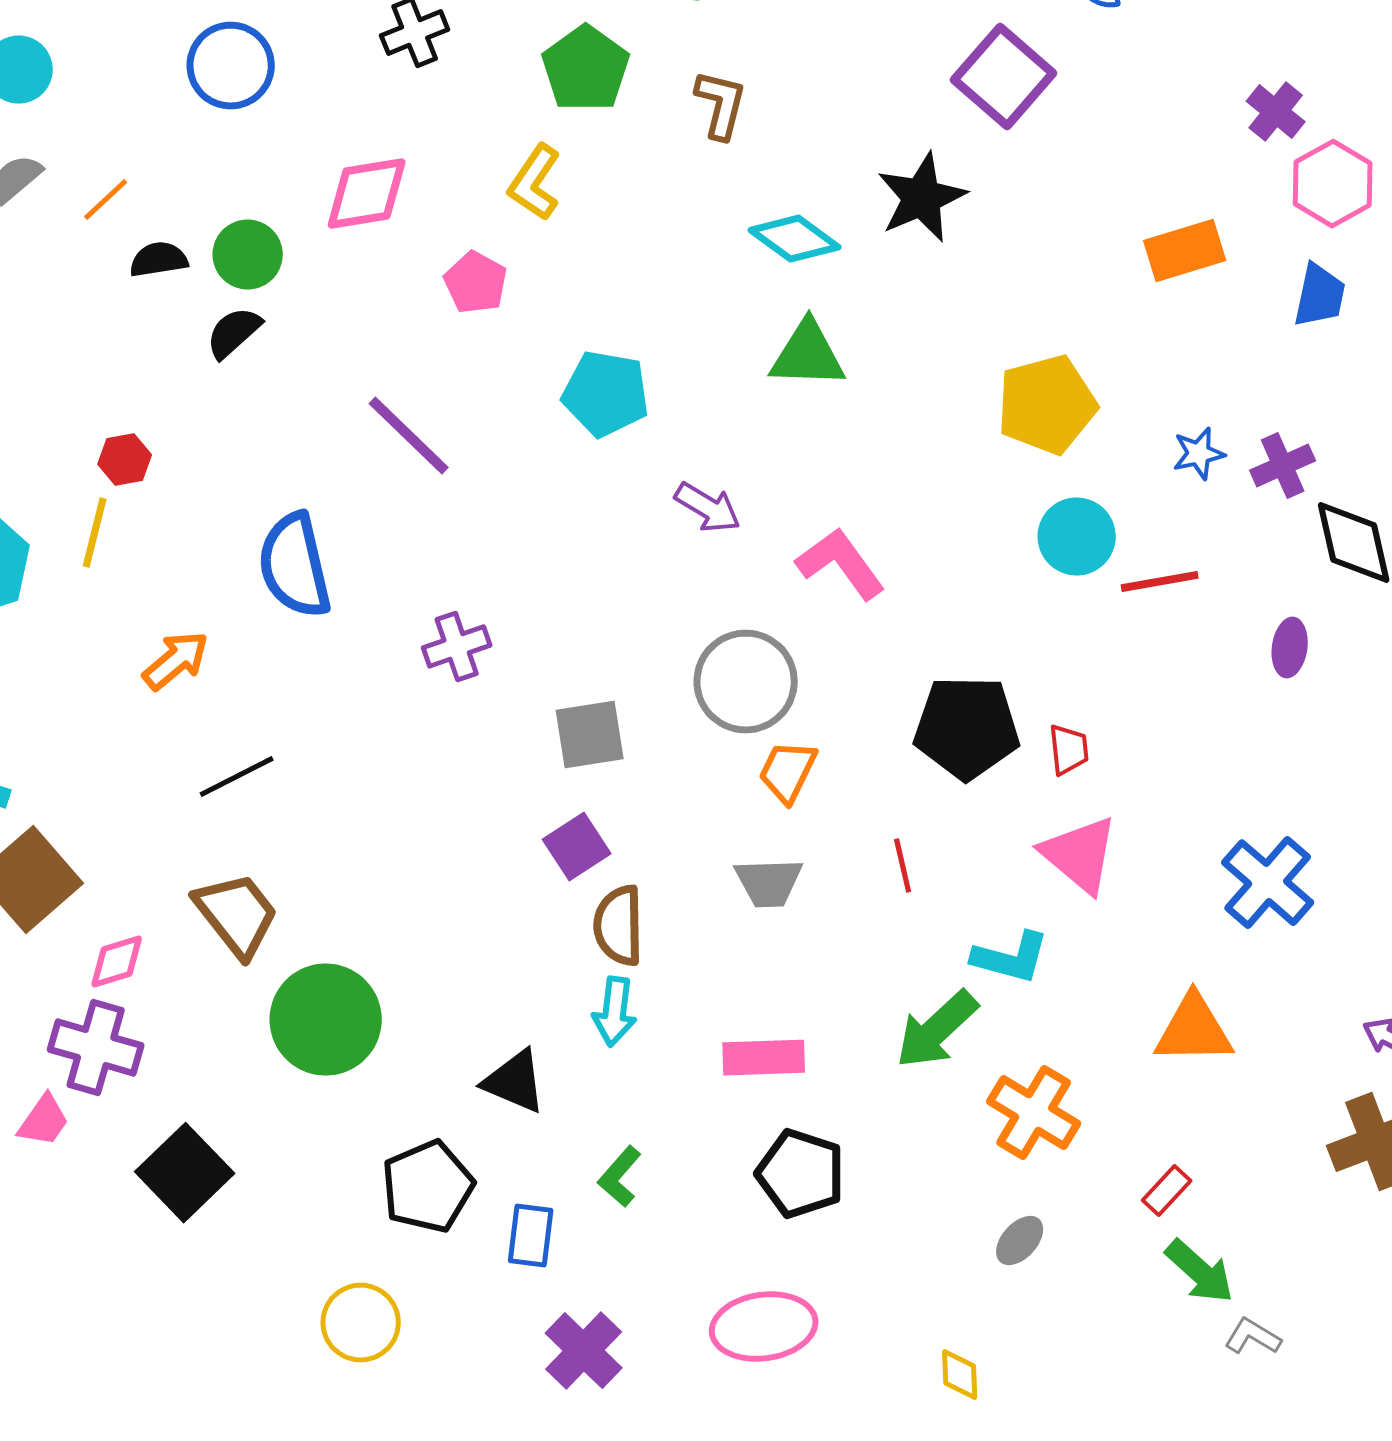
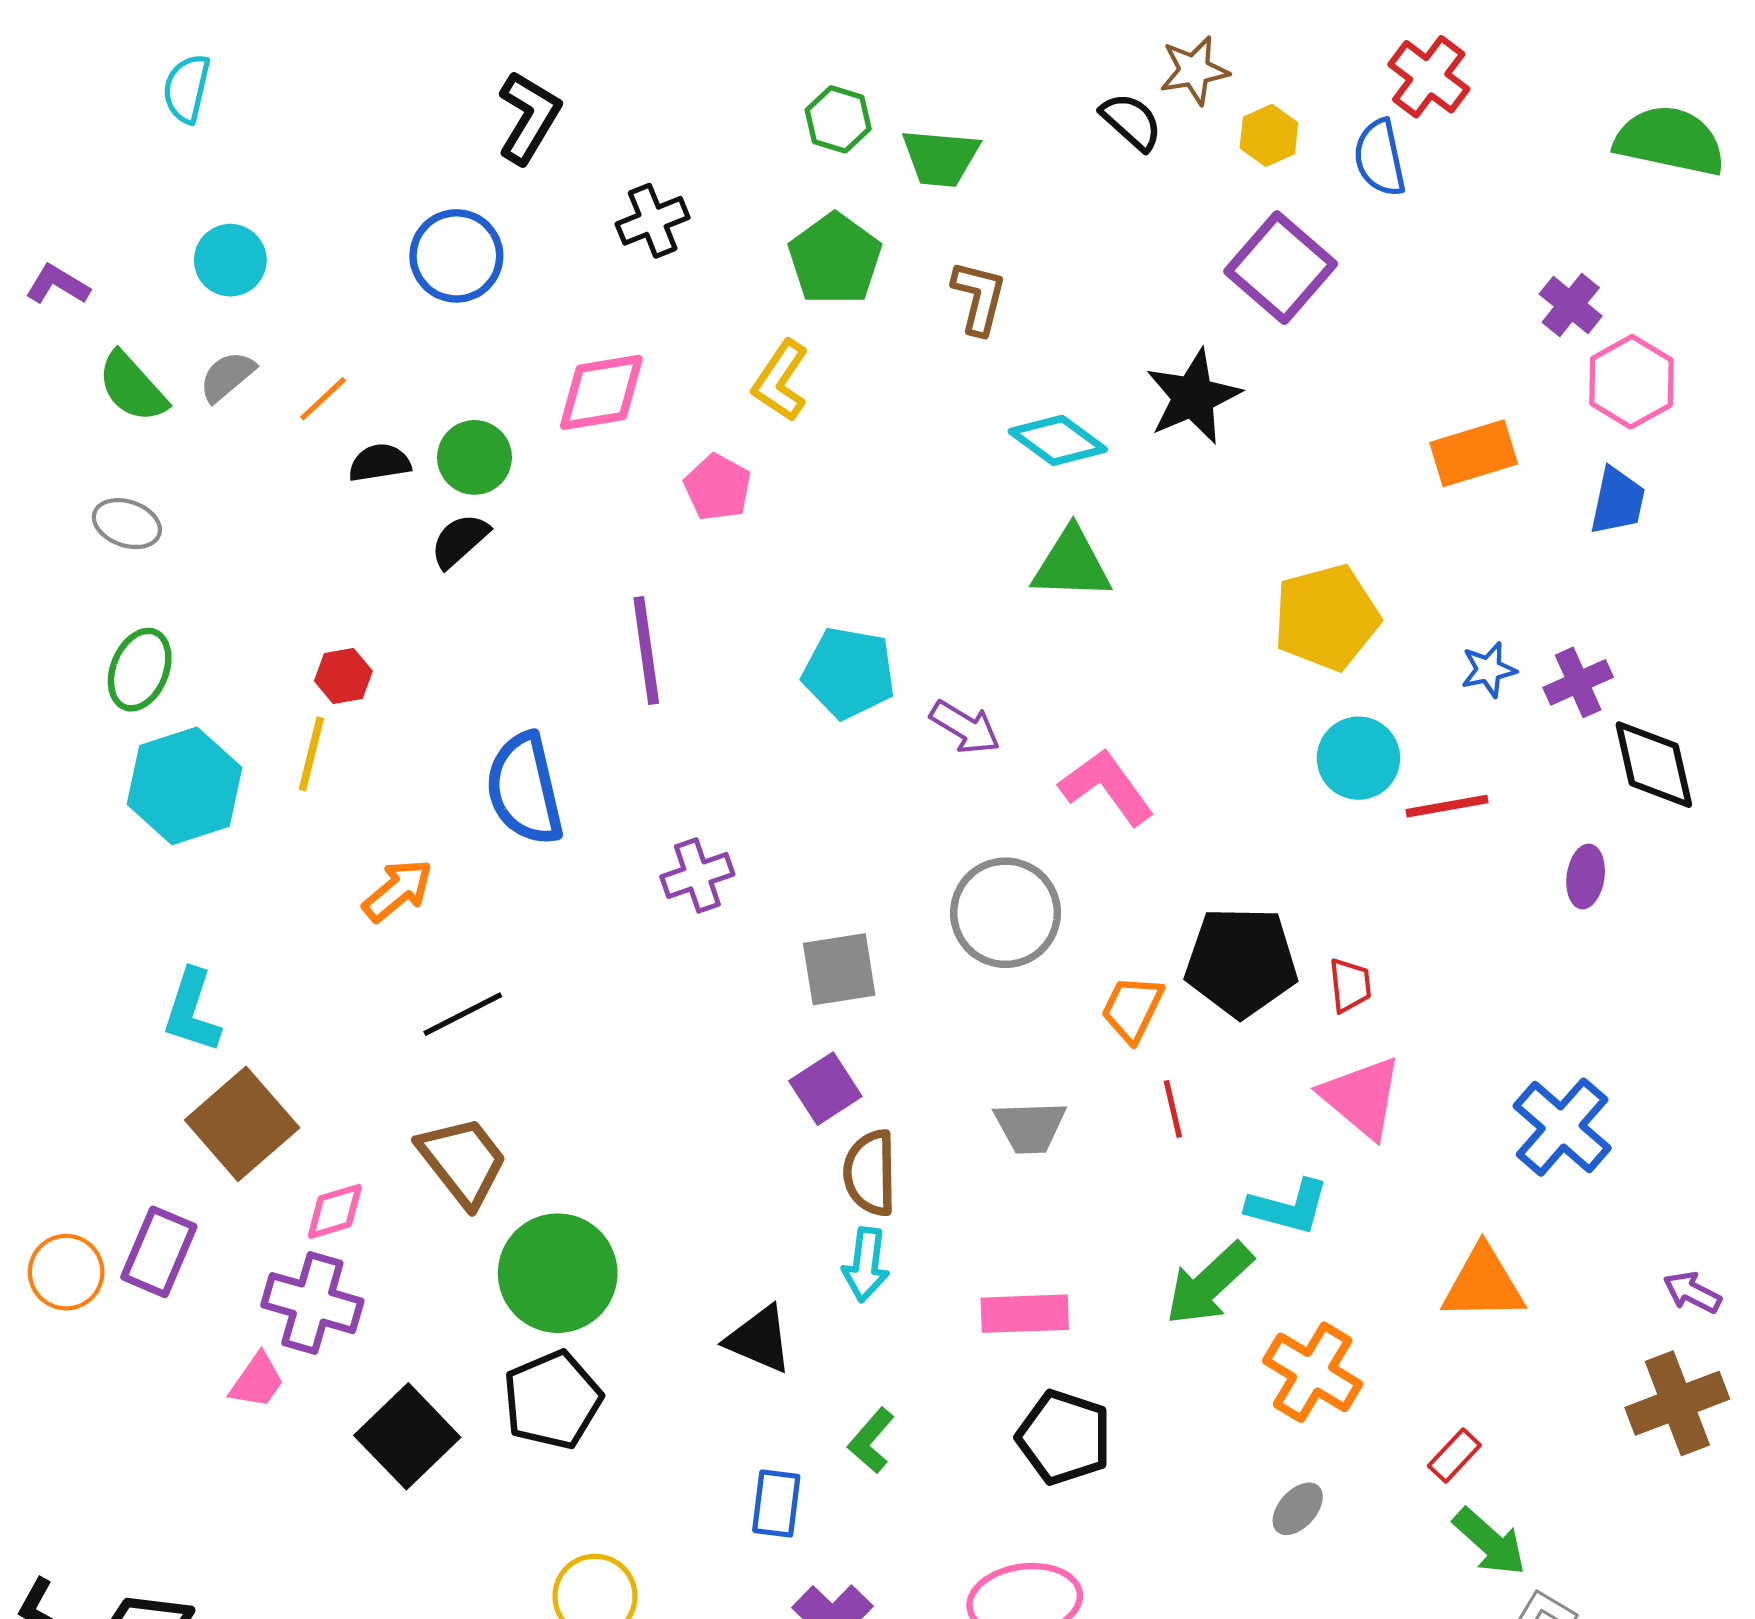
cyan pentagon: (606, 394) -> (849, 673), moved
purple line: (409, 436) -> (646, 650), turned 38
orange trapezoid: (788, 772) -> (1132, 1009), moved
black pentagon: (428, 1187) -> (552, 1400), moved

